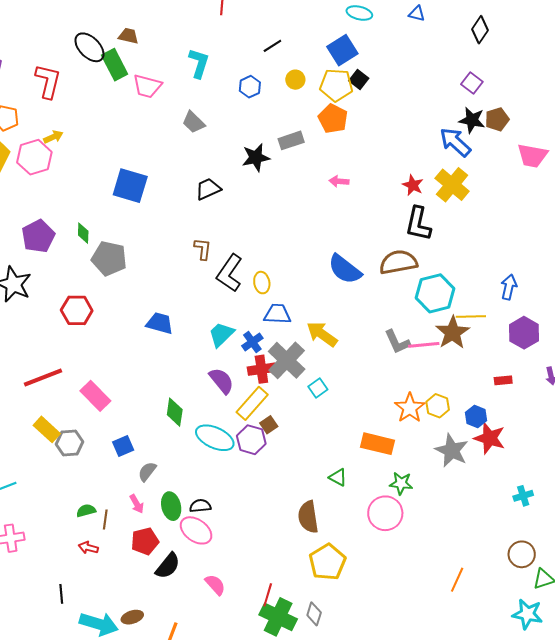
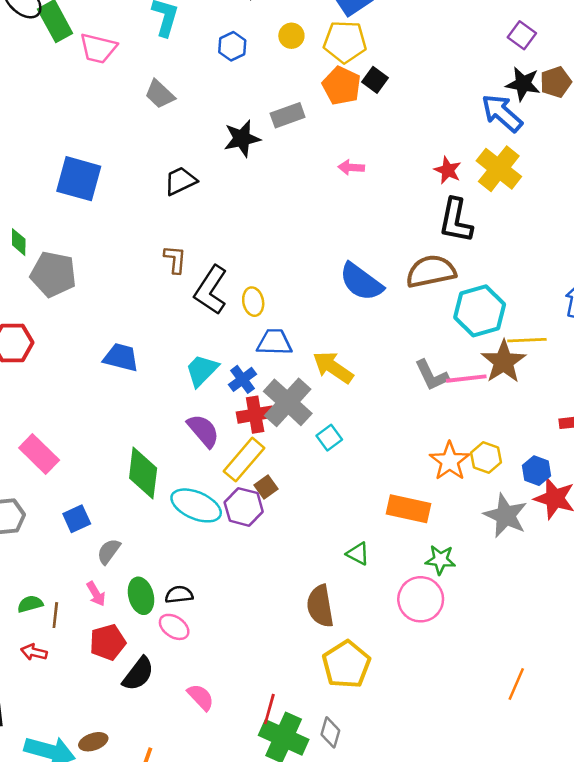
black square: (359, 80) -> (375, 80), moved
green diamond: (175, 412) -> (143, 473), size x1.4
pink ellipse: (196, 530) -> (174, 627), size x0.7

